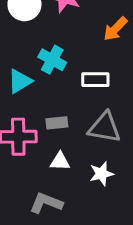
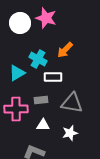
orange arrow: (115, 29) -> (65, 50), moved
white rectangle: (95, 80) -> (53, 77), moved

